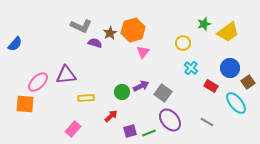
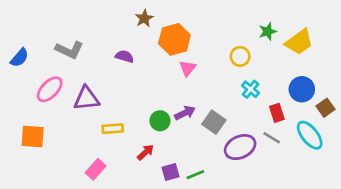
gray L-shape: (81, 26) -> (69, 50), moved
brown star: (110, 33) -> (144, 18), moved
pink ellipse: (38, 82) -> (50, 89), moved
red rectangle: (211, 86) -> (277, 113), turned 40
purple ellipse: (170, 120) -> (240, 147), moved, turned -75
gray line: (207, 122) -> (272, 138), moved

